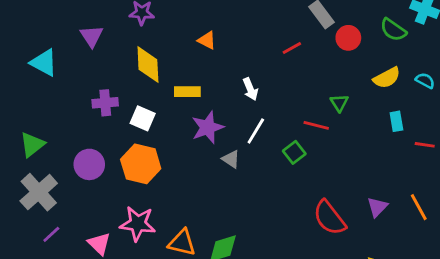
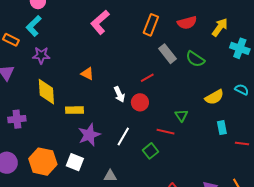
green semicircle: (393, 30) -> (195, 59), moved
red circle: (348, 38) -> (140, 102), moved
cyan semicircle: (425, 81) -> (242, 89), moved
white arrow: (250, 89) -> (119, 94), moved
white square: (143, 118) -> (75, 162), moved
gray triangle: (231, 159) -> (110, 176), moved, turned -32

